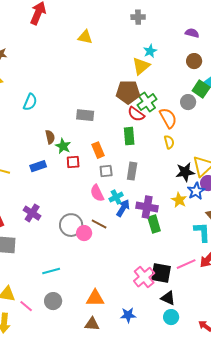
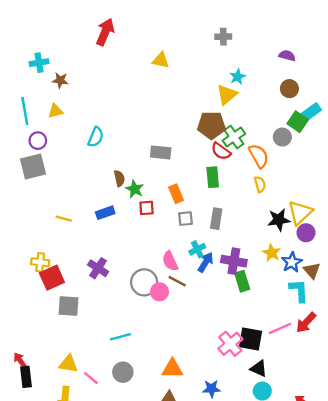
blue star: (196, 191) -> (292, 262), moved
pink semicircle: (97, 193) -> (170, 261), moved

